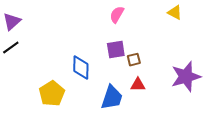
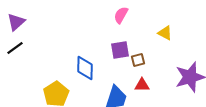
yellow triangle: (175, 13) -> (165, 33), moved

